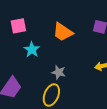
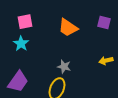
cyan star: (32, 50) -> (21, 44), moved

